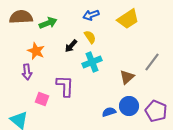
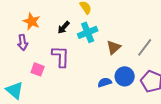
black arrow: (71, 46) -> (64, 27), moved
gray line: (152, 62) -> (145, 47), moved
brown triangle: (127, 77) -> (114, 47), moved

